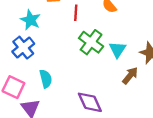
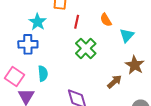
blue cross: (23, 48) -> (28, 44), turned 30
cyan triangle: (117, 50) -> (127, 35), moved

